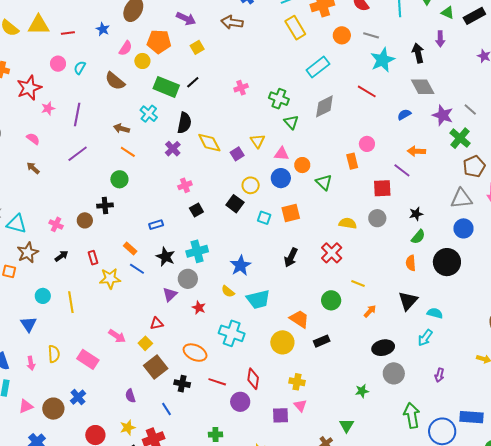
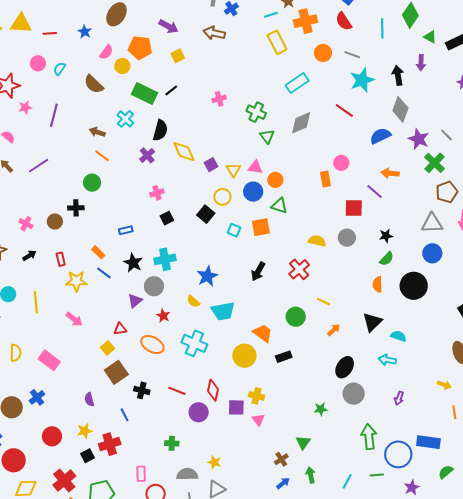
gray diamond: (423, 87) -> (400, 109), turned 45
blue semicircle: (404, 115) -> (380, 136), size x1.5
yellow triangle: (258, 141) -> (233, 170), moved
purple line: (78, 154) -> (39, 166), moved
green triangle: (324, 182) -> (279, 206), moved, turned -30
pink arrow: (117, 336) -> (74, 319), moved
cyan arrow: (425, 338) -> (387, 360), turned 60
black ellipse: (383, 348) -> (345, 367), turned -50
orange ellipse: (195, 353) -> (152, 345), moved
purple square: (280, 415) -> (236, 407), moved

